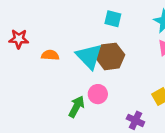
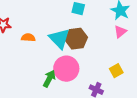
pink circle: (98, 94) -> (66, 69), size x1.6

